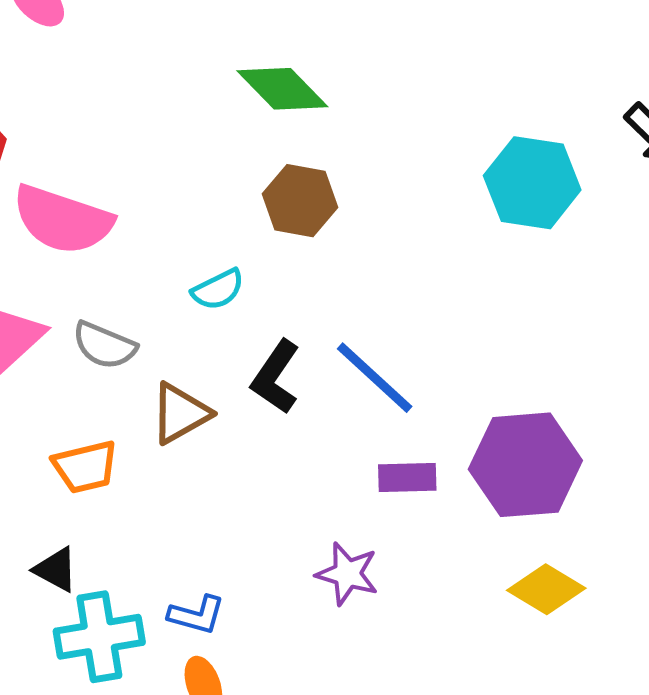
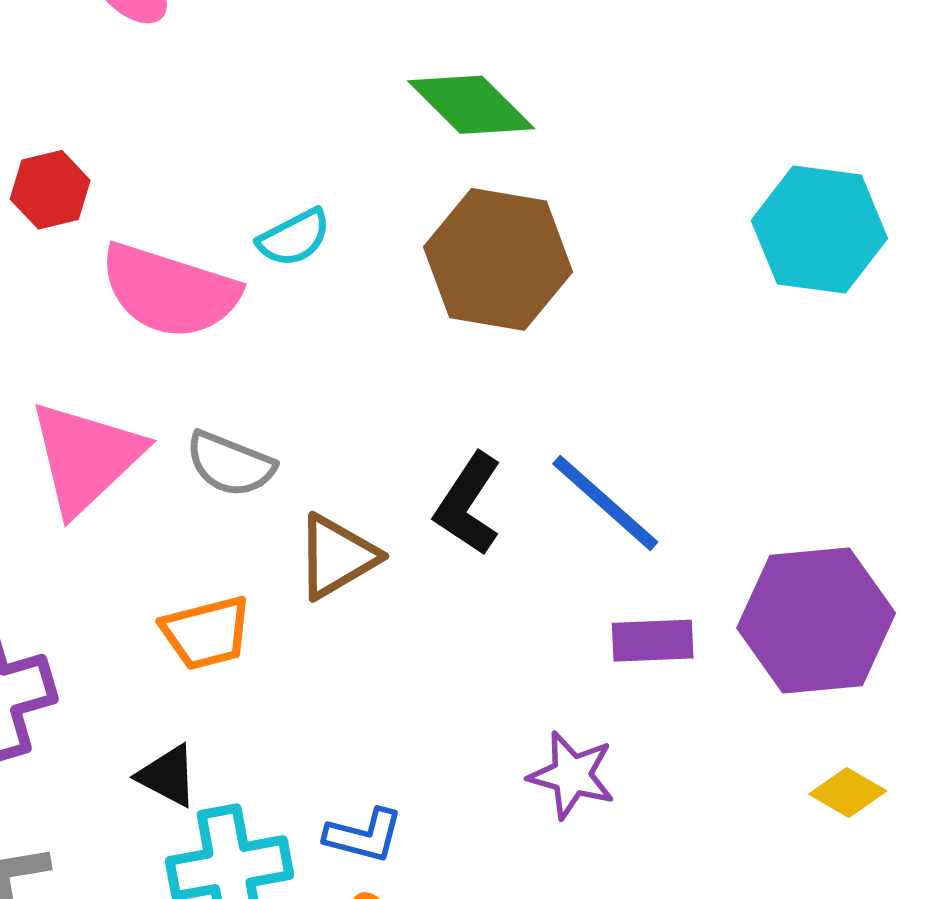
brown hexagon: (300, 201) -> (498, 259), size x1.4
cyan semicircle: (218, 289) -> (294, 238), moved
yellow diamond: (546, 589) -> (848, 792), size x0.7

